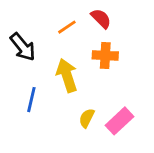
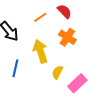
orange cross: (105, 55) -> (67, 37), turned 30
yellow semicircle: (87, 118) -> (57, 72), moved

